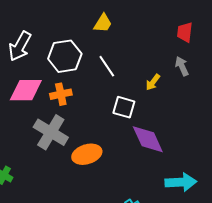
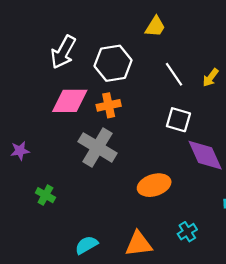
white line: (107, 66) -> (174, 74), moved
yellow arrow: (153, 82) -> (211, 78), moved
orange ellipse: (87, 154) -> (154, 185), moved

